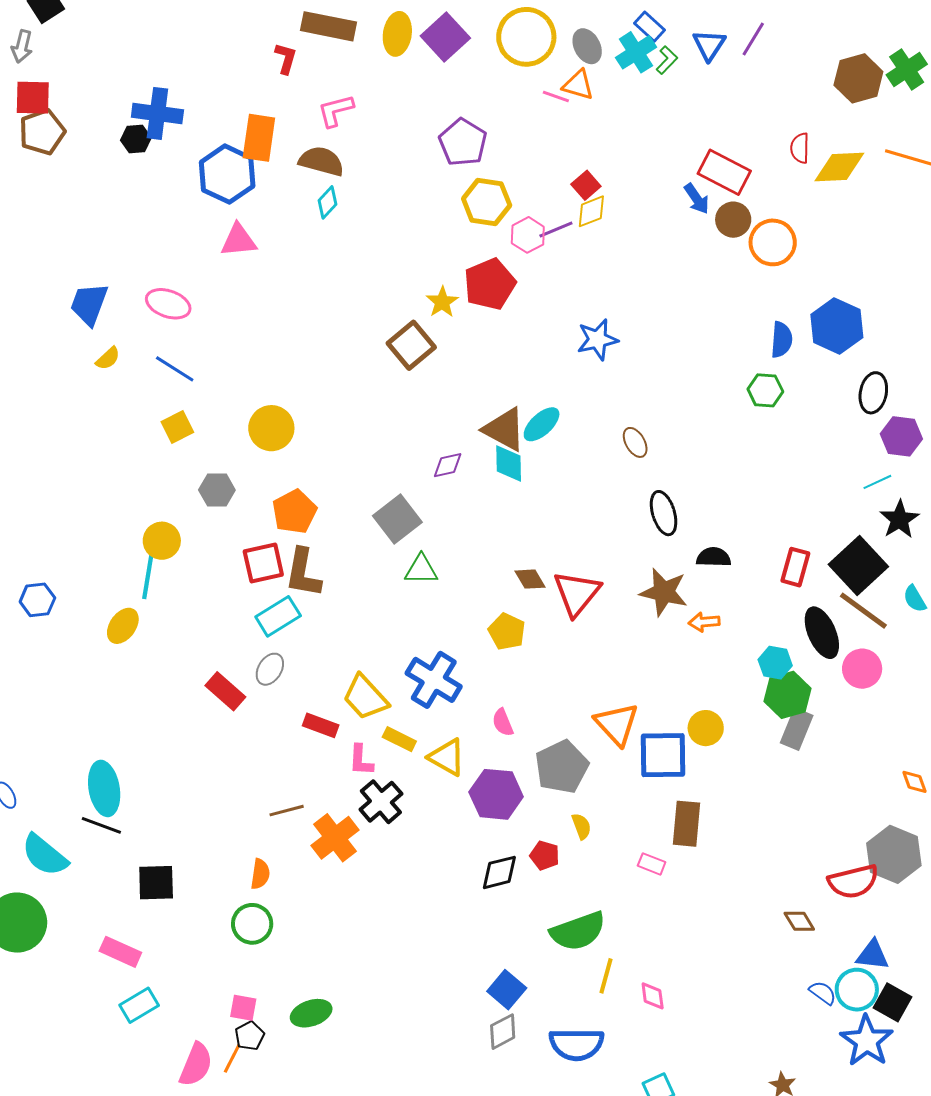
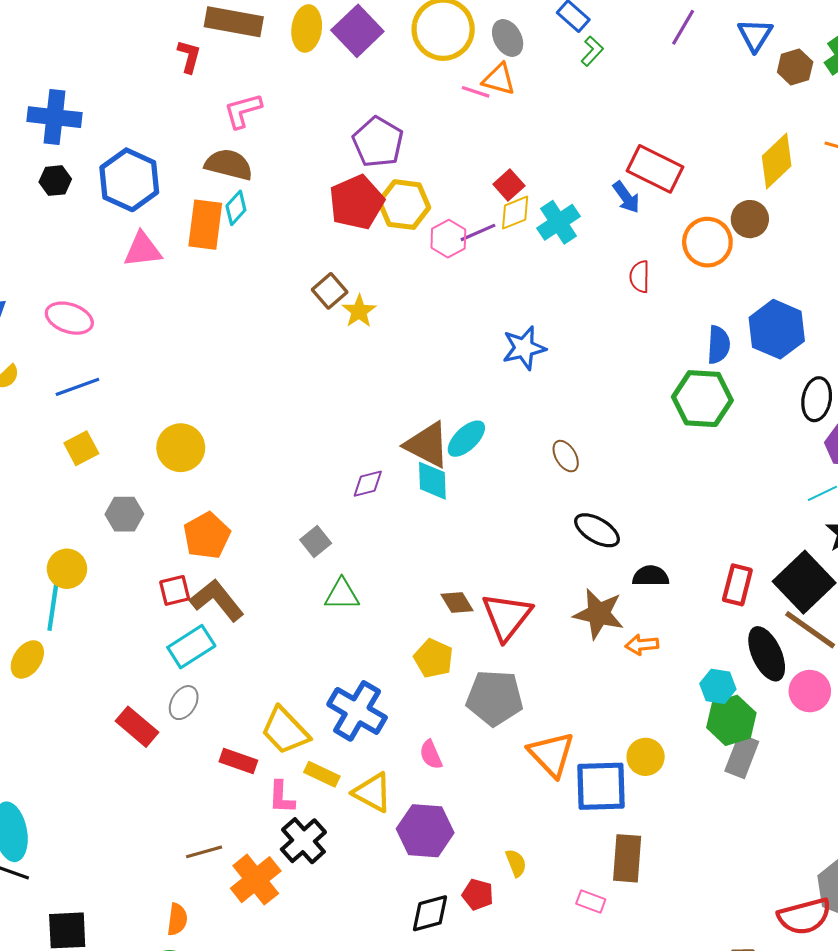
blue triangle: (709, 45) -> (755, 35), moved
cyan cross: (636, 52) -> (558, 222), moved
brown hexagon: (858, 78) -> (795, 67), size x0.7
orange rectangle: (259, 138) -> (205, 225), moved
black hexagon: (136, 139) -> (55, 181), moved
red semicircle: (800, 148) -> (640, 277), moved
yellow diamond: (839, 167) -> (777, 161), turned -40
brown circle: (733, 220) -> (750, 219), moved
red pentagon: (490, 284) -> (357, 202), moved
brown square: (411, 345) -> (330, 291), moved, size x0.7
blue line: (175, 369) -> (77, 387), turned -51
green hexagon: (765, 390) -> (702, 399), size x1.6
black ellipse: (664, 513) -> (597, 530), turned -42
gray square: (397, 519) -> (316, 541), size x0.6
red square: (263, 563) -> (175, 590), size x0.7
brown L-shape: (303, 573) -> (217, 600), turned 132
gray pentagon: (562, 767) -> (495, 698), moved, turned 30

